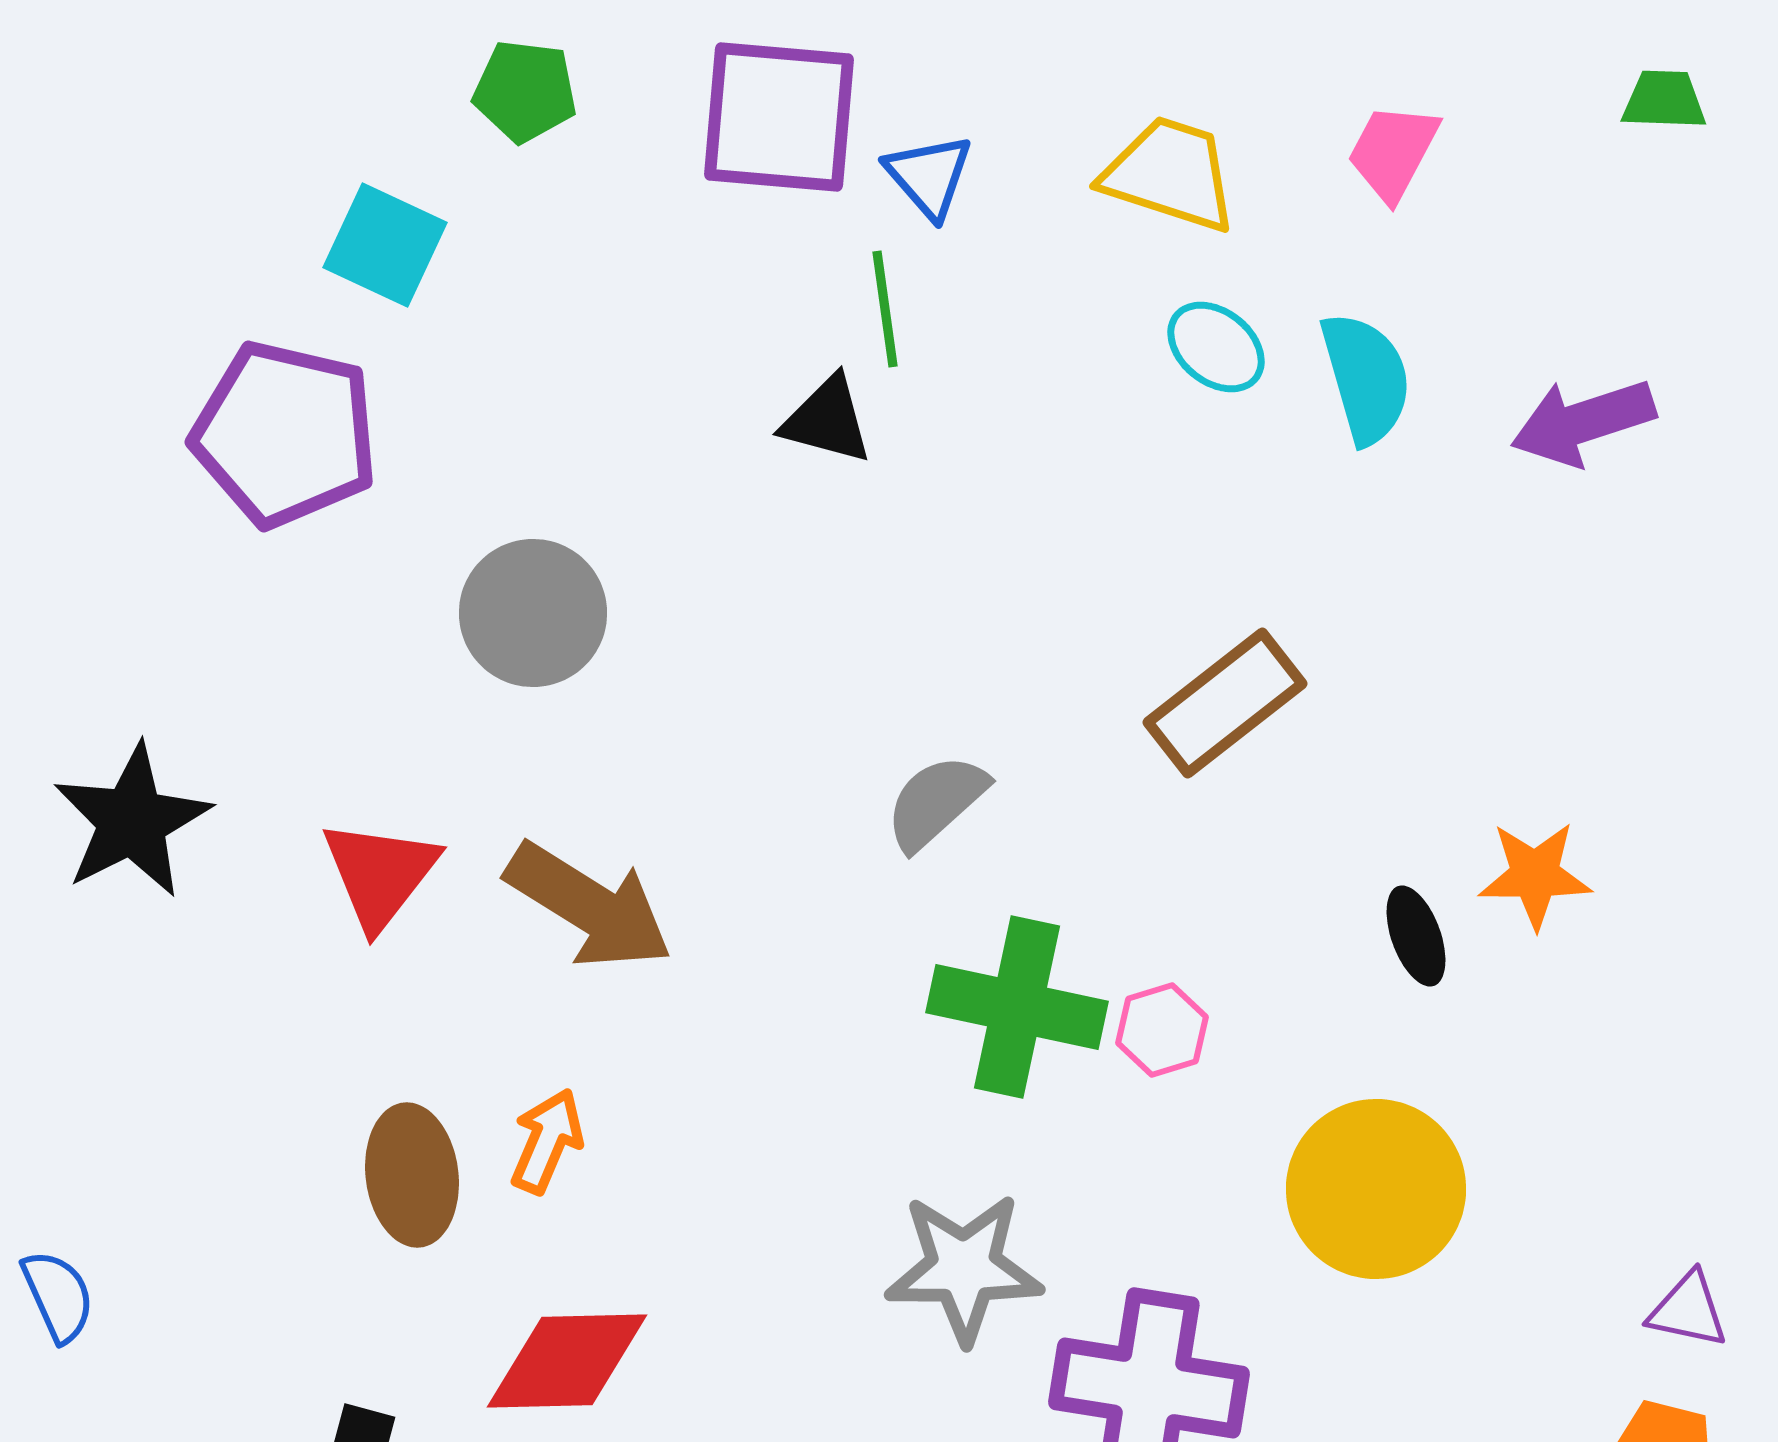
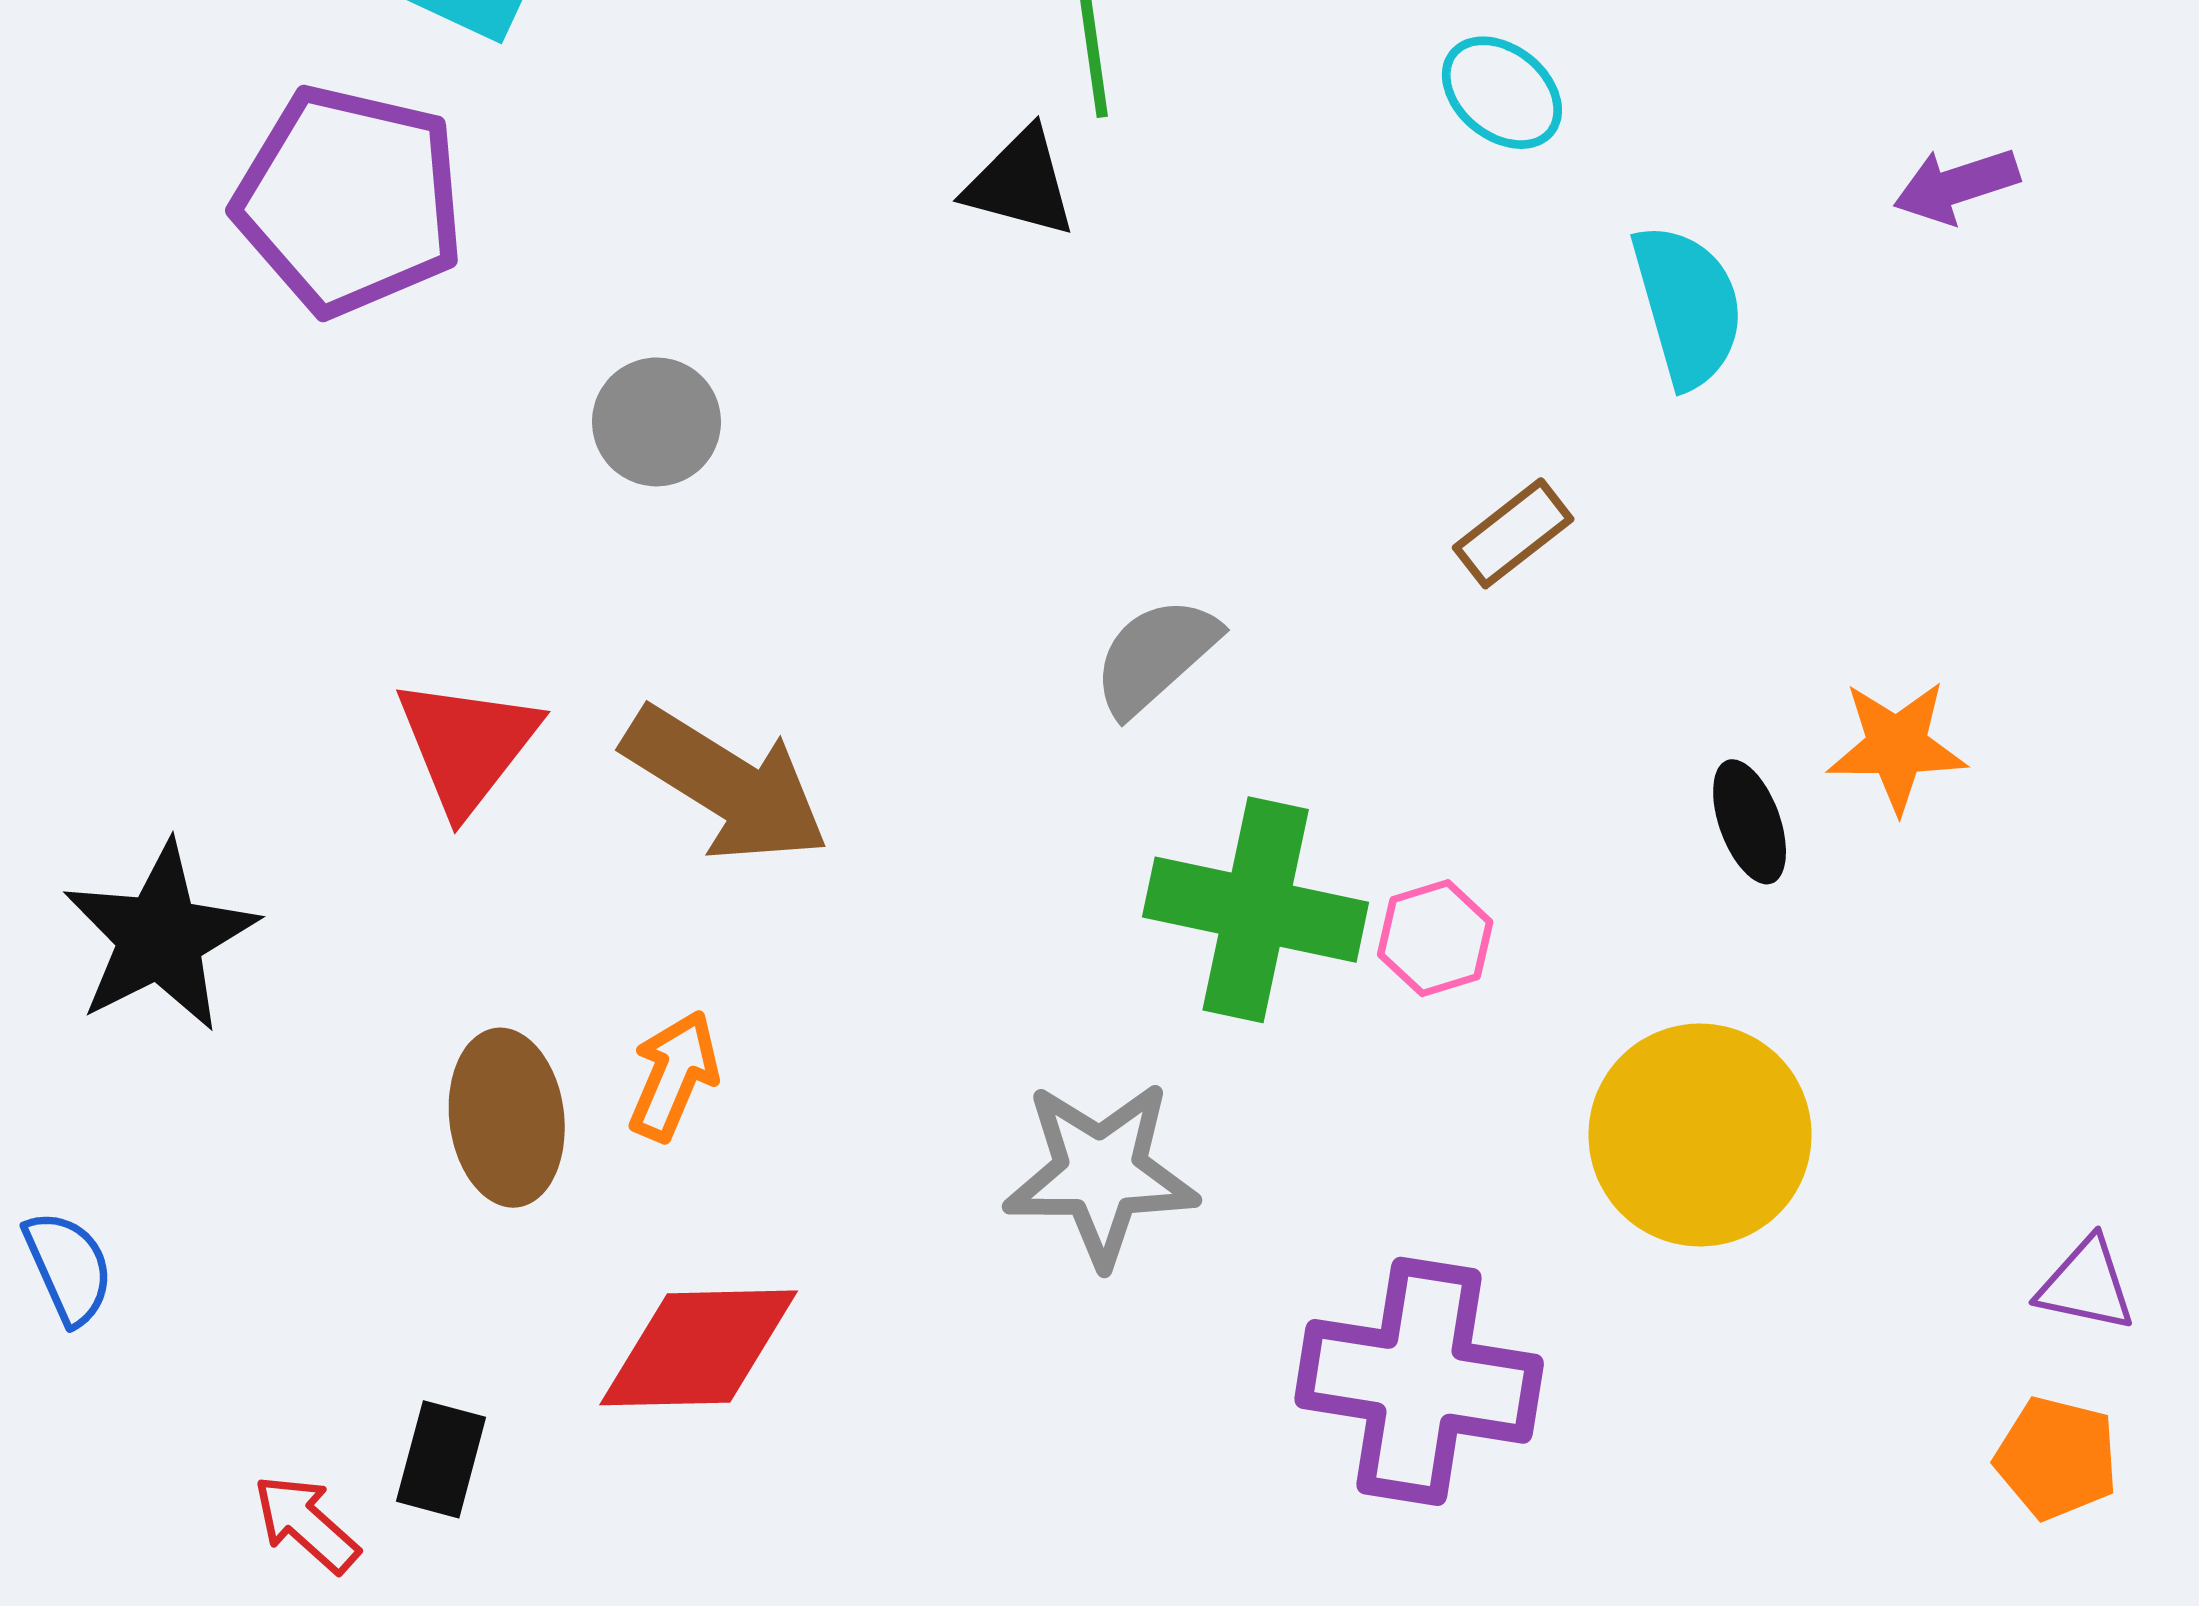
cyan semicircle: (1366, 378) -> (1688, 306), moved
purple arrow: (1583, 422) -> (1956, 186), size x0.7
gray circle: (533, 613) -> (656, 422), size x0.7
brown rectangle: (1225, 703) -> (1513, 533), size x0.6
black star: (132, 821) -> (160, 937), moved
gray star: (964, 1268) -> (1101, 1173), moved

